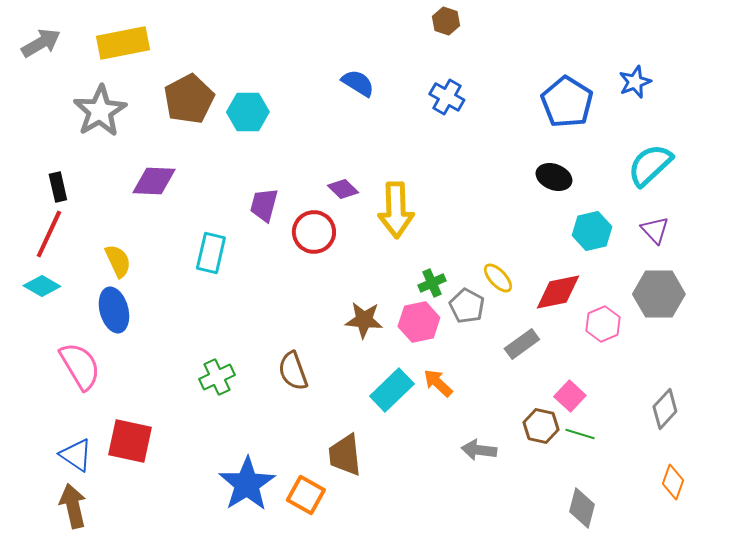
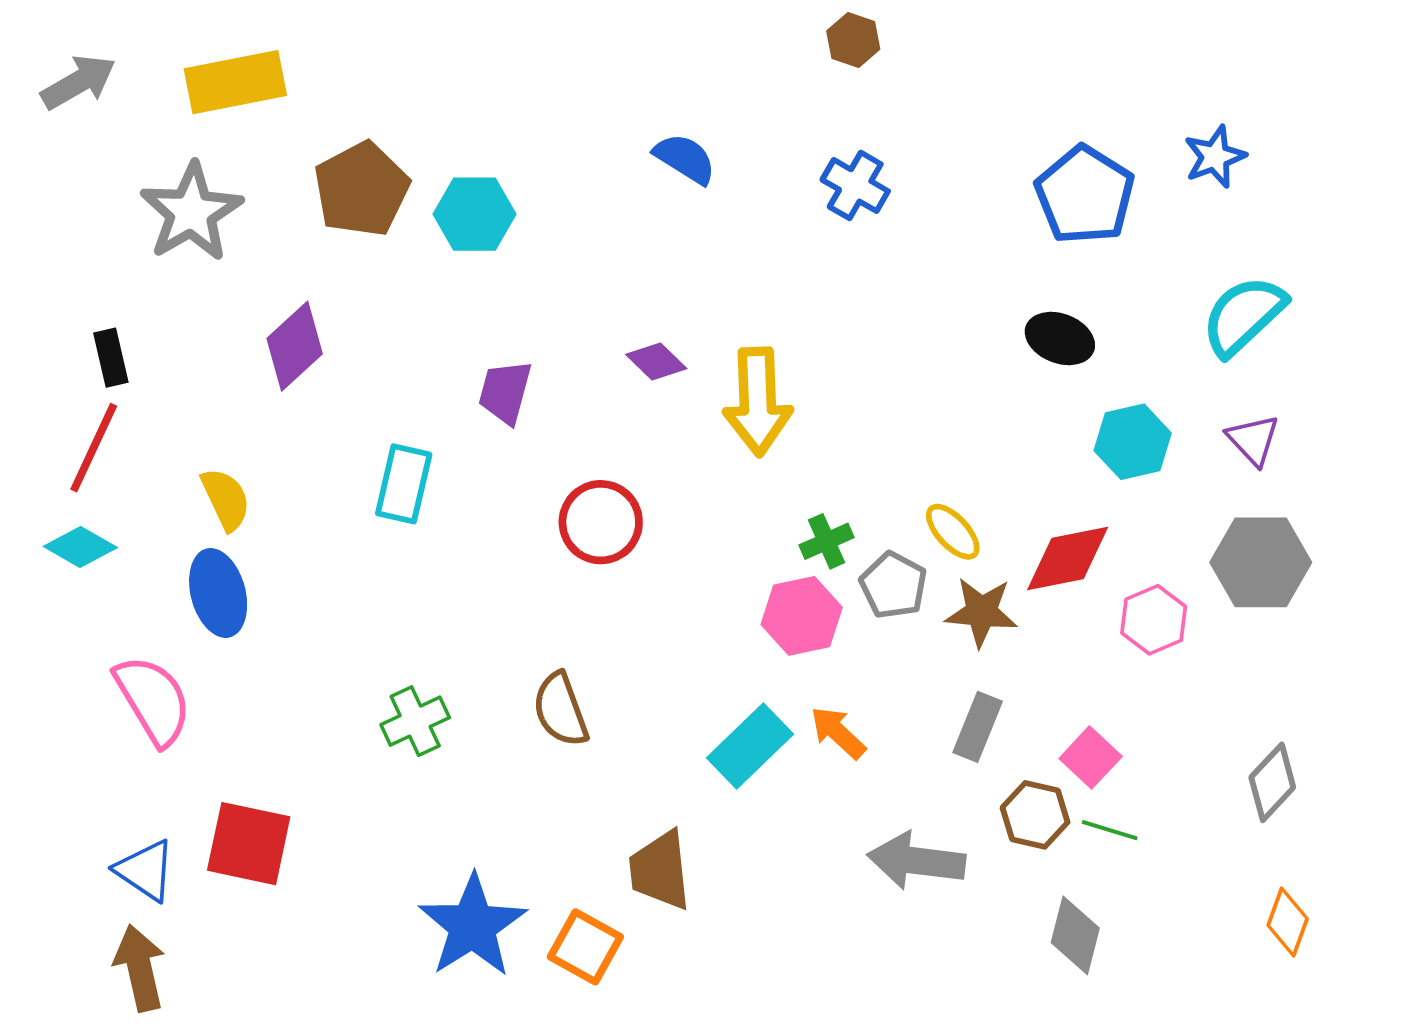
purple diamond: (154, 181) -> (295, 346), turned -45
red circle: (314, 232) -> (601, 522), moved
brown star: (364, 320) -> (981, 612), moved
gray rectangle: (522, 344) -> (978, 727), moved, turned -32
gray arrow: (479, 450) -> (916, 861), size x1.4
gray diamond: (582, 508) -> (1075, 935), moved

